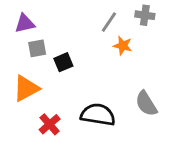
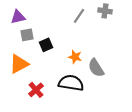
orange star: (123, 46) -> (75, 57), moved
gray semicircle: (146, 104) -> (96, 68), moved

